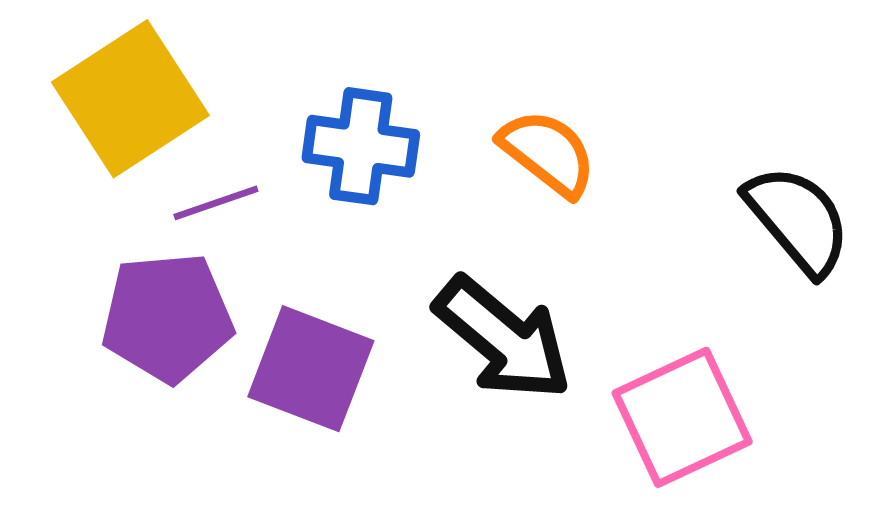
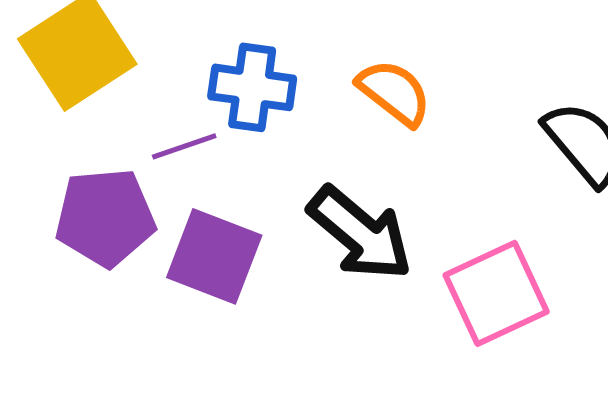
purple line: (216, 203) -> (184, 146), moved

